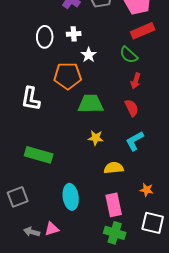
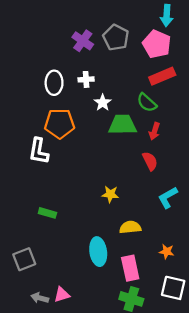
orange pentagon: (68, 76) -> (60, 124), moved
green trapezoid: (91, 104) -> (122, 125), moved
cyan L-shape: (135, 141) -> (168, 197), moved
green rectangle: (39, 155) -> (47, 213), size x0.6
cyan ellipse: (71, 197) -> (98, 252), moved

